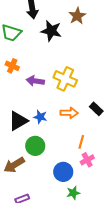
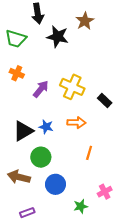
purple arrow: (35, 81) -> (41, 89), turned 120
black rectangle: (96, 109) -> (105, 101), moved
pink cross: (87, 160) -> (105, 192), moved
brown arrow: (14, 165) -> (19, 177), turned 45
blue circle: (63, 172) -> (56, 184), moved

